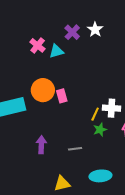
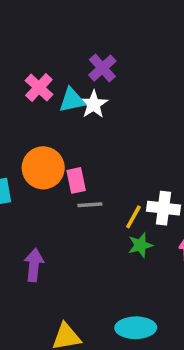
white star: (95, 30) -> (94, 104), moved
gray line: (75, 149) -> (90, 205), moved

